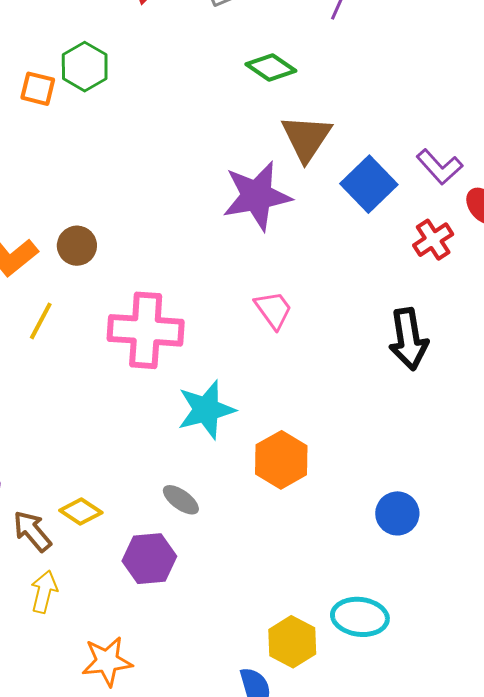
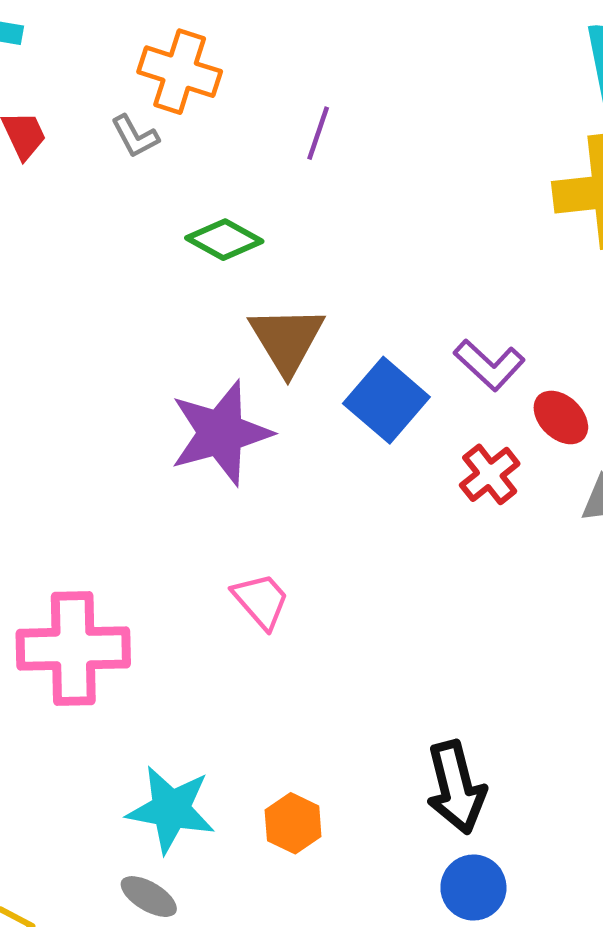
black arrow: (408, 339) -> (456, 787), moved
cyan star: (206, 410) -> (171, 809), moved, turned 30
orange hexagon: (281, 460) -> (293, 823), size x0.7

